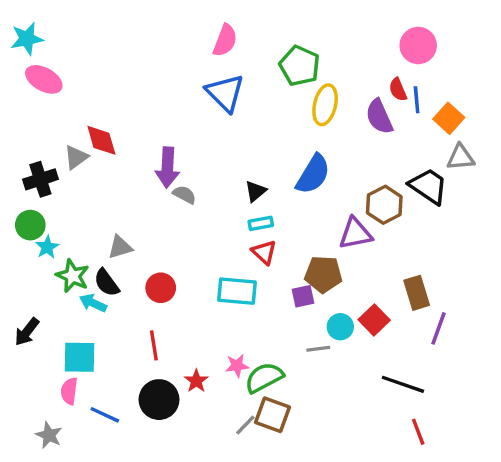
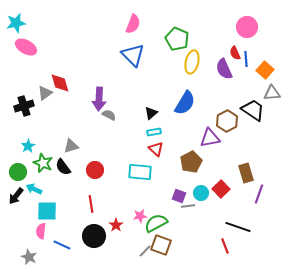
green circle: (30, 225) -> (18, 172), moved
brown pentagon: (323, 274) -> (191, 162), turned -30
purple square: (303, 296) -> (179, 196), moved, turned 32
cyan arrow: (93, 303) -> (34, 189), moved
red line: (418, 432) -> (225, 246), moved

